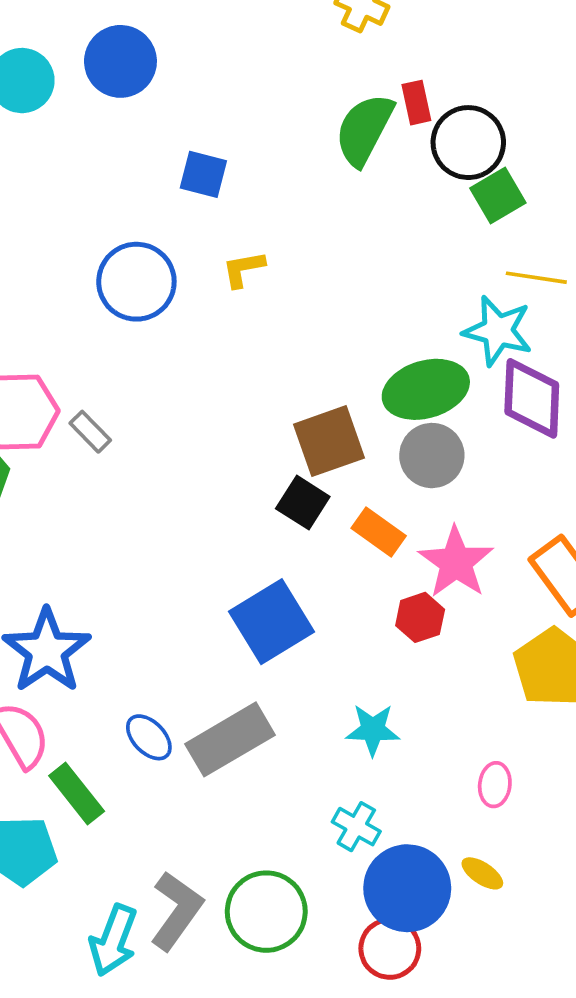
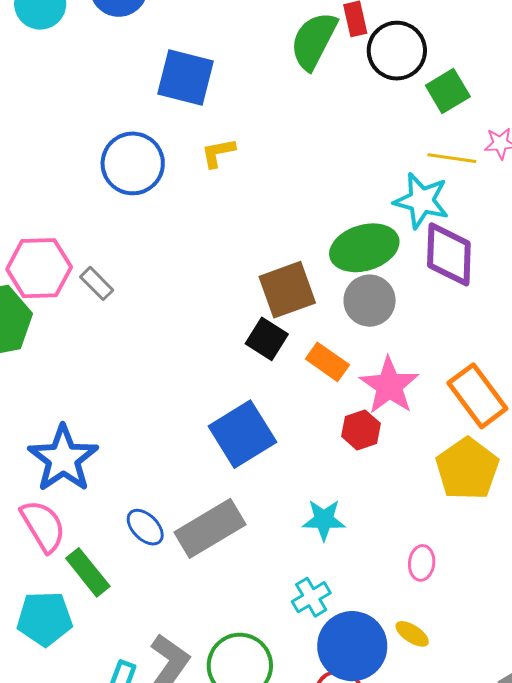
blue square: (203, 174) -> (186, 77), size x1.5
green square: (498, 196) -> (448, 91), moved
cyan cross: (356, 827) -> (311, 597), turned 30

